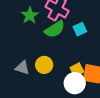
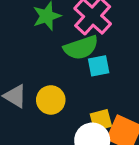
cyan square: (80, 29) -> (99, 66), moved

